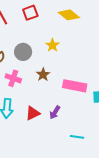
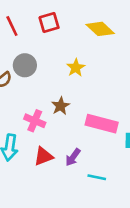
gray circle: (23, 52) -> (25, 65), moved
pink cross: (13, 78) -> (35, 121), moved
cyan line: (77, 137) -> (97, 177), moved

